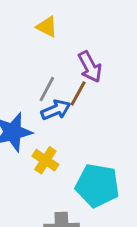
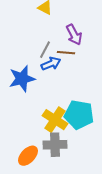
brown line: (78, 93) -> (66, 53), turned 66
yellow cross: (45, 160) -> (55, 120), moved, size x1.4

